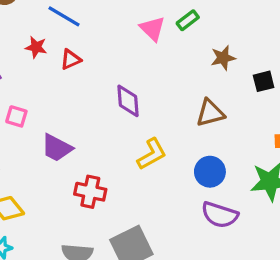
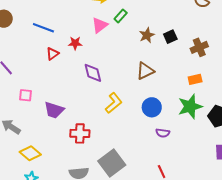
pink triangle: (153, 29) -> (100, 25), turned 48
red star: (36, 47) -> (75, 43), moved
black square: (264, 81) -> (170, 37), moved
purple semicircle: (220, 215) -> (163, 133), size x0.6

